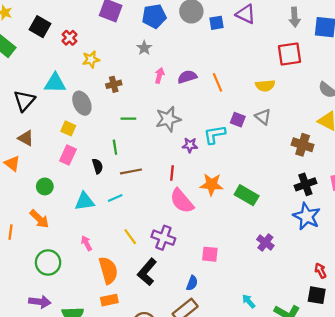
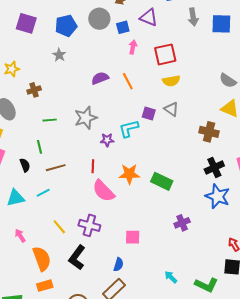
red square: (289, 54) -> (165, 54), moved
pink arrow: (159, 75) -> (133, 47), moved
purple cross: (265, 242) -> (182, 223), turned 35

